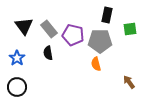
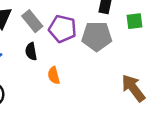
orange semicircle: (96, 64) -> (54, 75), moved
brown arrow: (129, 82) -> (133, 88), size x1.6

